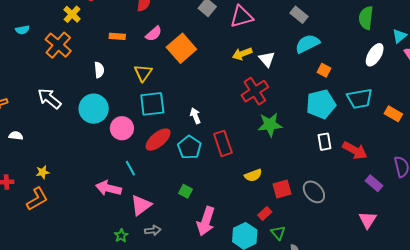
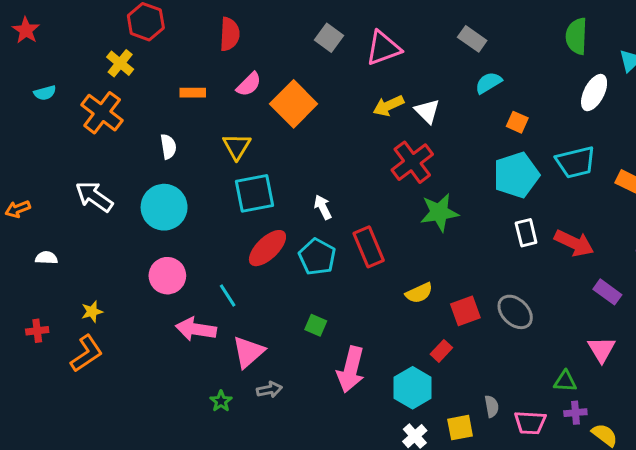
cyan semicircle: (307, 44) -> (488, 83), size x0.7
pink circle: (122, 128) -> (167, 276), moved
green triangle: (278, 233) -> (565, 381), moved, turned -42

